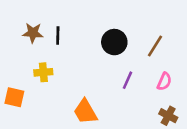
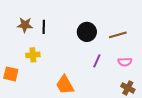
brown line: (155, 46) -> (118, 35), turned 42
pink semicircle: (164, 81) -> (125, 62), turned 64

